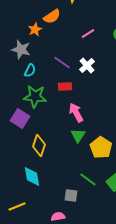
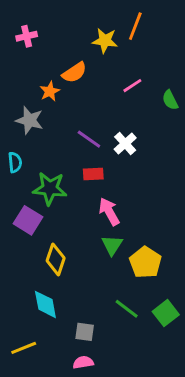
pink line: (88, 33) -> (132, 86), moved
cyan semicircle: (30, 70) -> (15, 162), moved, turned -32
gray square: (71, 195) -> (85, 332), moved

